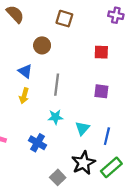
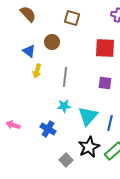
red square: (101, 52) -> (105, 48), size x1.5
blue triangle: (25, 71) -> (29, 51), moved
yellow arrow: (24, 96) -> (37, 71), moved
cyan triangle: (82, 128) -> (88, 116), size x1.5

